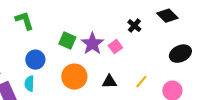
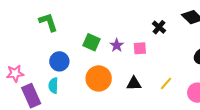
purple star: (92, 44) -> (117, 45), size x0.6
pink square: (115, 47) -> (140, 48), turned 32

